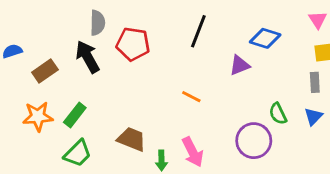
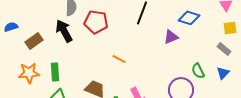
gray rectangle: (315, 82) -> (224, 49), turned -48
orange line: (191, 97) -> (119, 59), moved
green rectangle: (75, 115) -> (55, 72), turned -42

